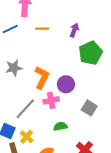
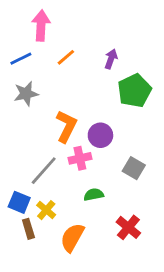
orange line: (42, 29) -> (66, 57), turned -40
gray star: (14, 68) -> (26, 94), moved

